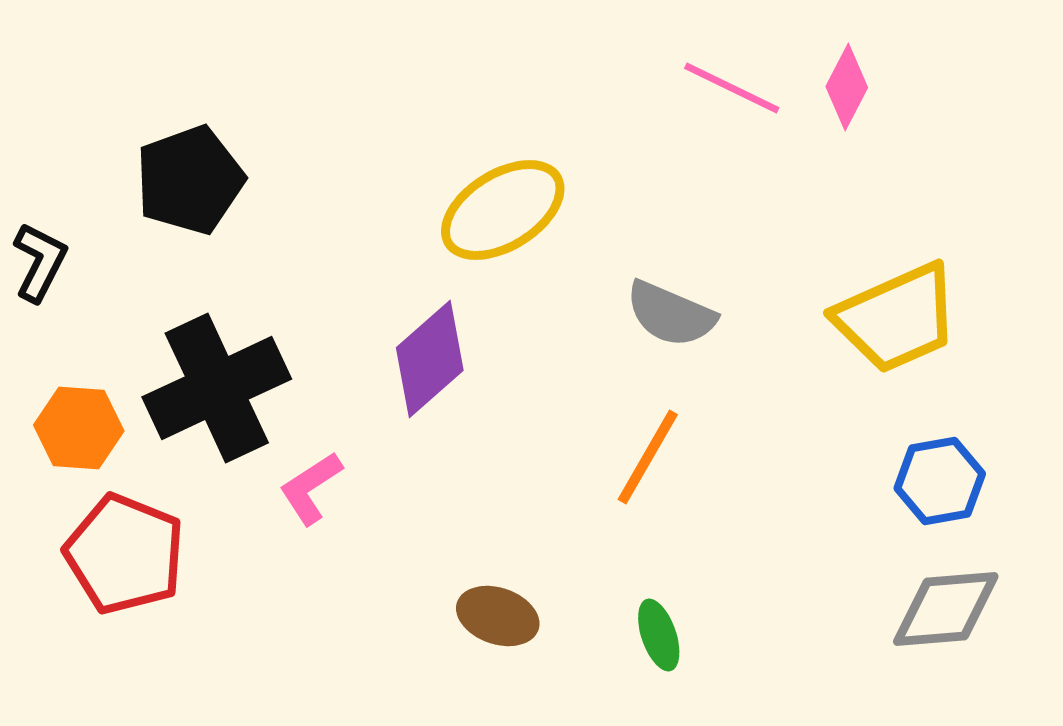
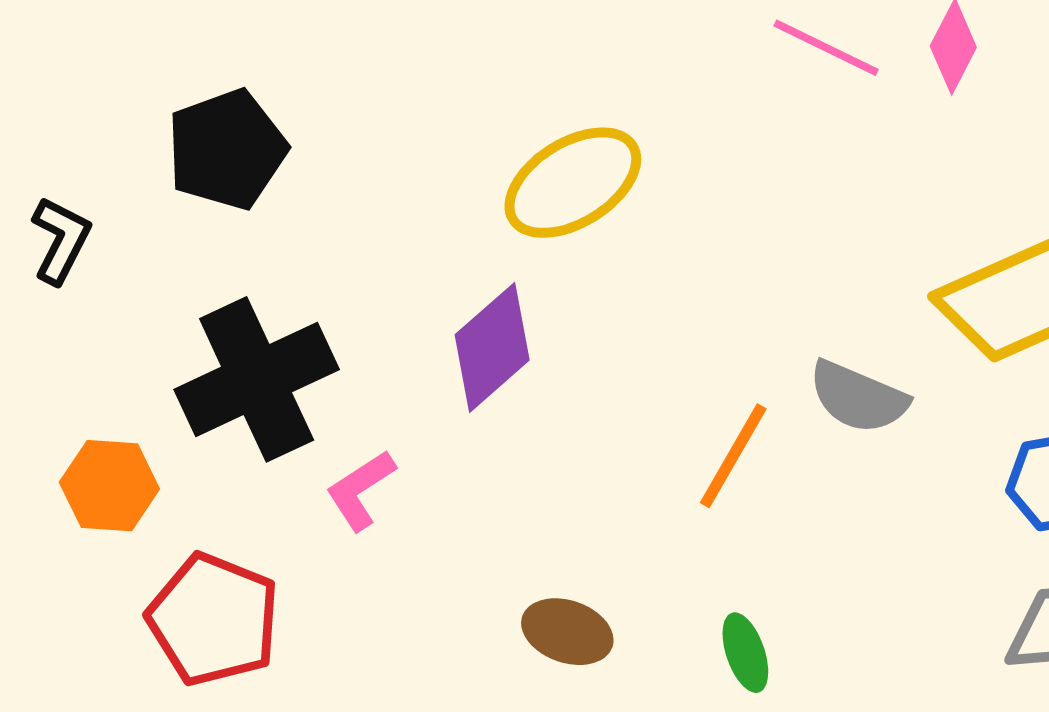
gray semicircle: (671, 314) -> (858, 397), moved
orange hexagon: (79, 428) -> (109, 486), moved
red pentagon: (125, 554) -> (213, 619), moved

